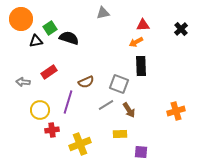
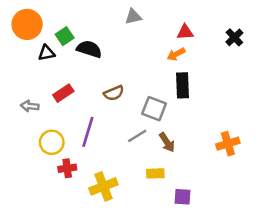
brown semicircle: (86, 82) -> (114, 93), moved

